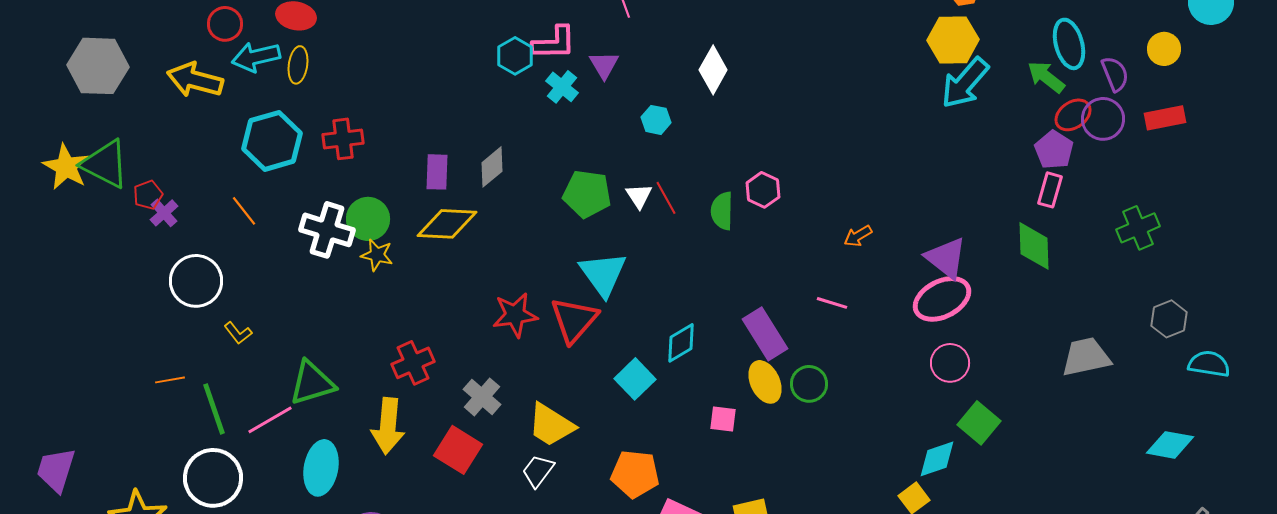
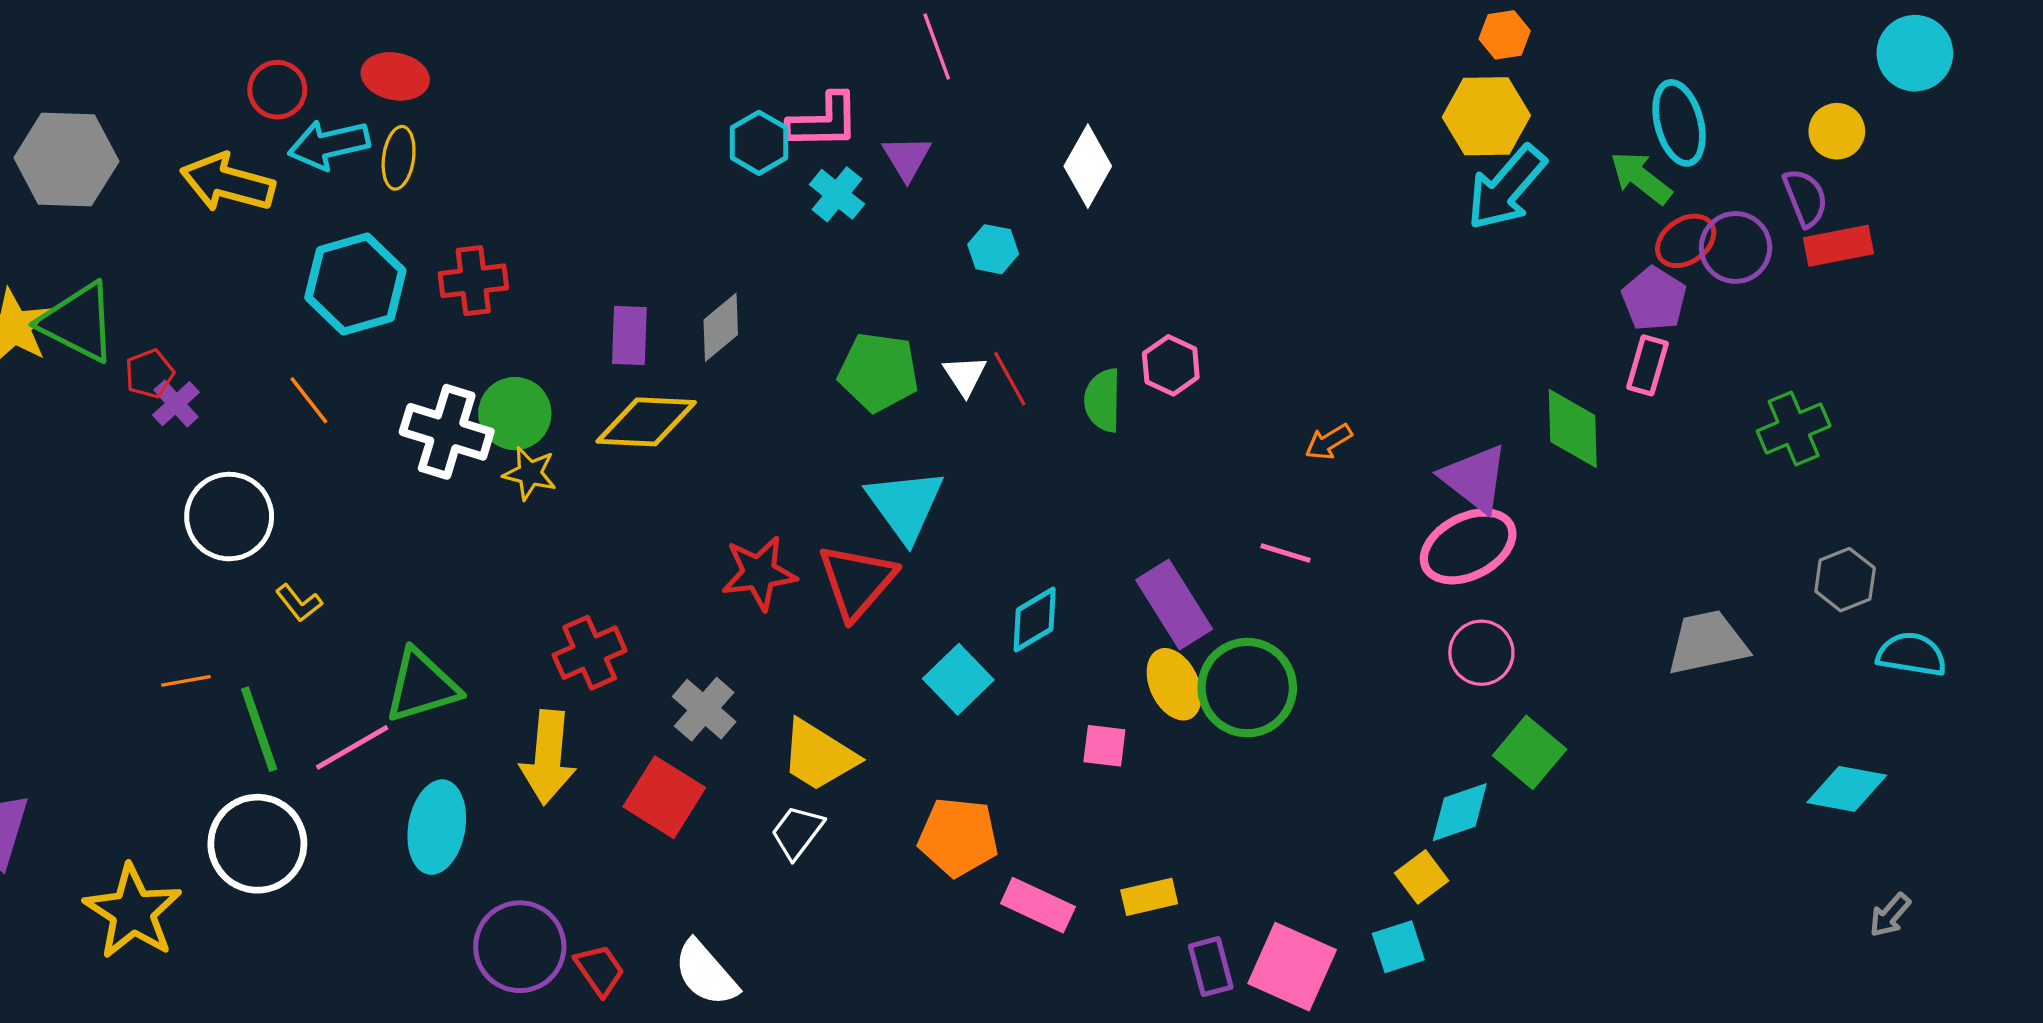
purple semicircle: (1115, 74) -> (1805, 198), moved
green diamond: (1034, 246) -> (1573, 428), moved
green circle: (809, 384) -> (1247, 688), size x1.6

